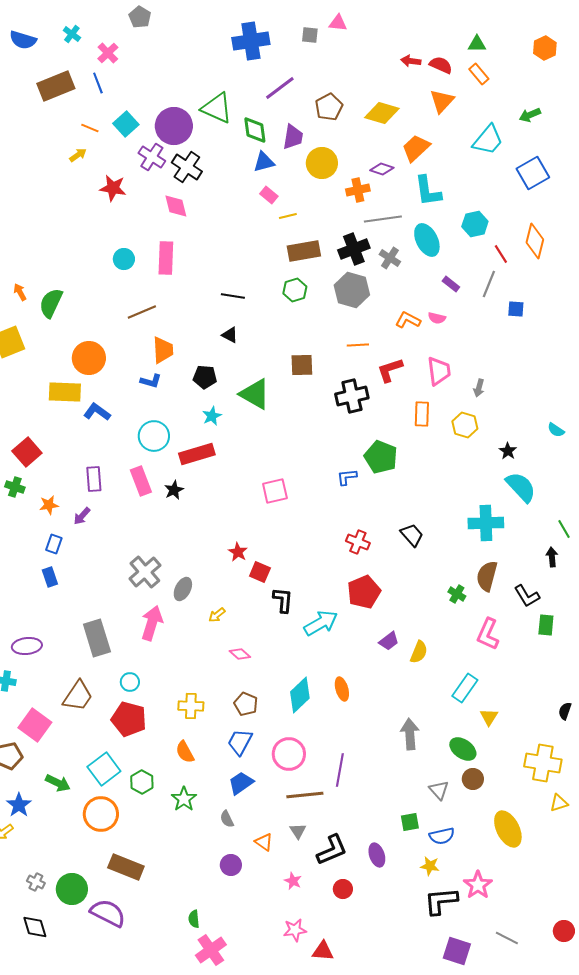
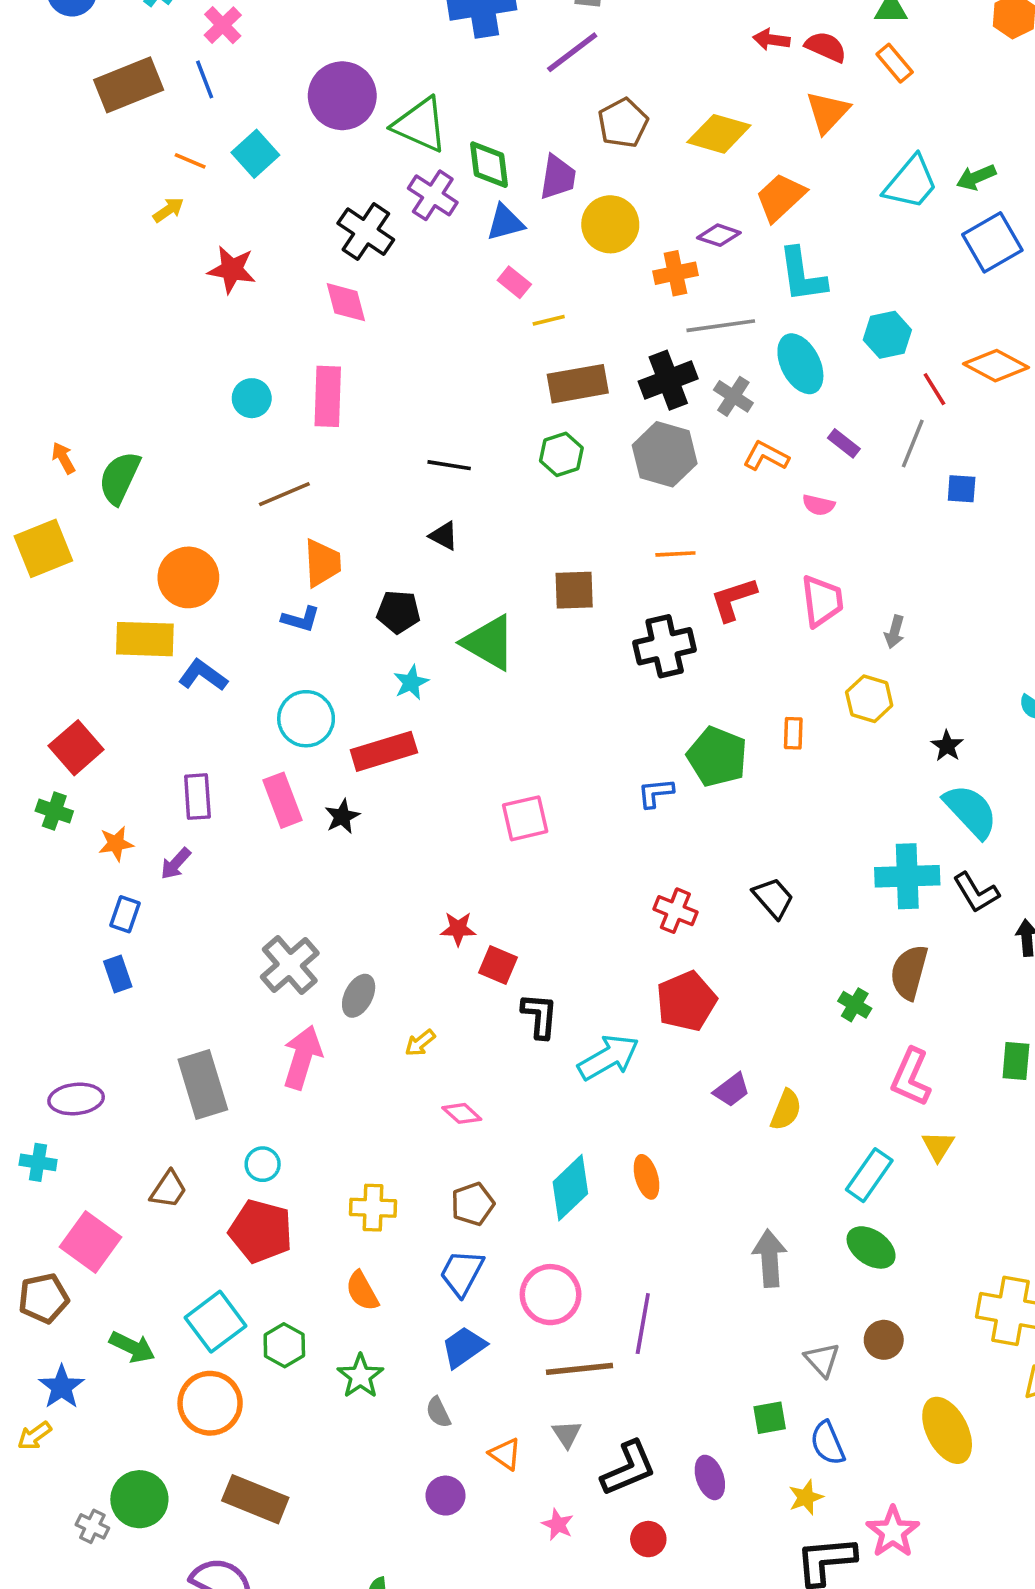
purple line: (280, 88) -> (572, 52), moved
green arrow: (530, 115) -> (976, 177), moved
purple circle: (174, 126) -> (342, 96), moved
purple cross: (152, 157) -> (433, 195), moved
orange diamond: (535, 241) -> (996, 366), turned -76
orange L-shape: (408, 320) -> (766, 456), moved
orange rectangle: (422, 414) -> (793, 733), moved, size x0.7
red star: (238, 552) -> (458, 929), turned -30
black L-shape: (527, 596) -> (976, 893), moved
brown trapezoid: (78, 696) -> (168, 1190), size x0.7
brown pentagon: (246, 704) -> (473, 1204), turned 30
yellow triangle: (489, 717) -> (938, 1146), moved
green ellipse: (463, 749) -> (871, 1247), moved
blue semicircle: (442, 836) -> (828, 1443), turned 80
yellow star: (430, 866) -> (806, 1497), turned -30
green circle: (72, 889) -> (139, 1499), moved

